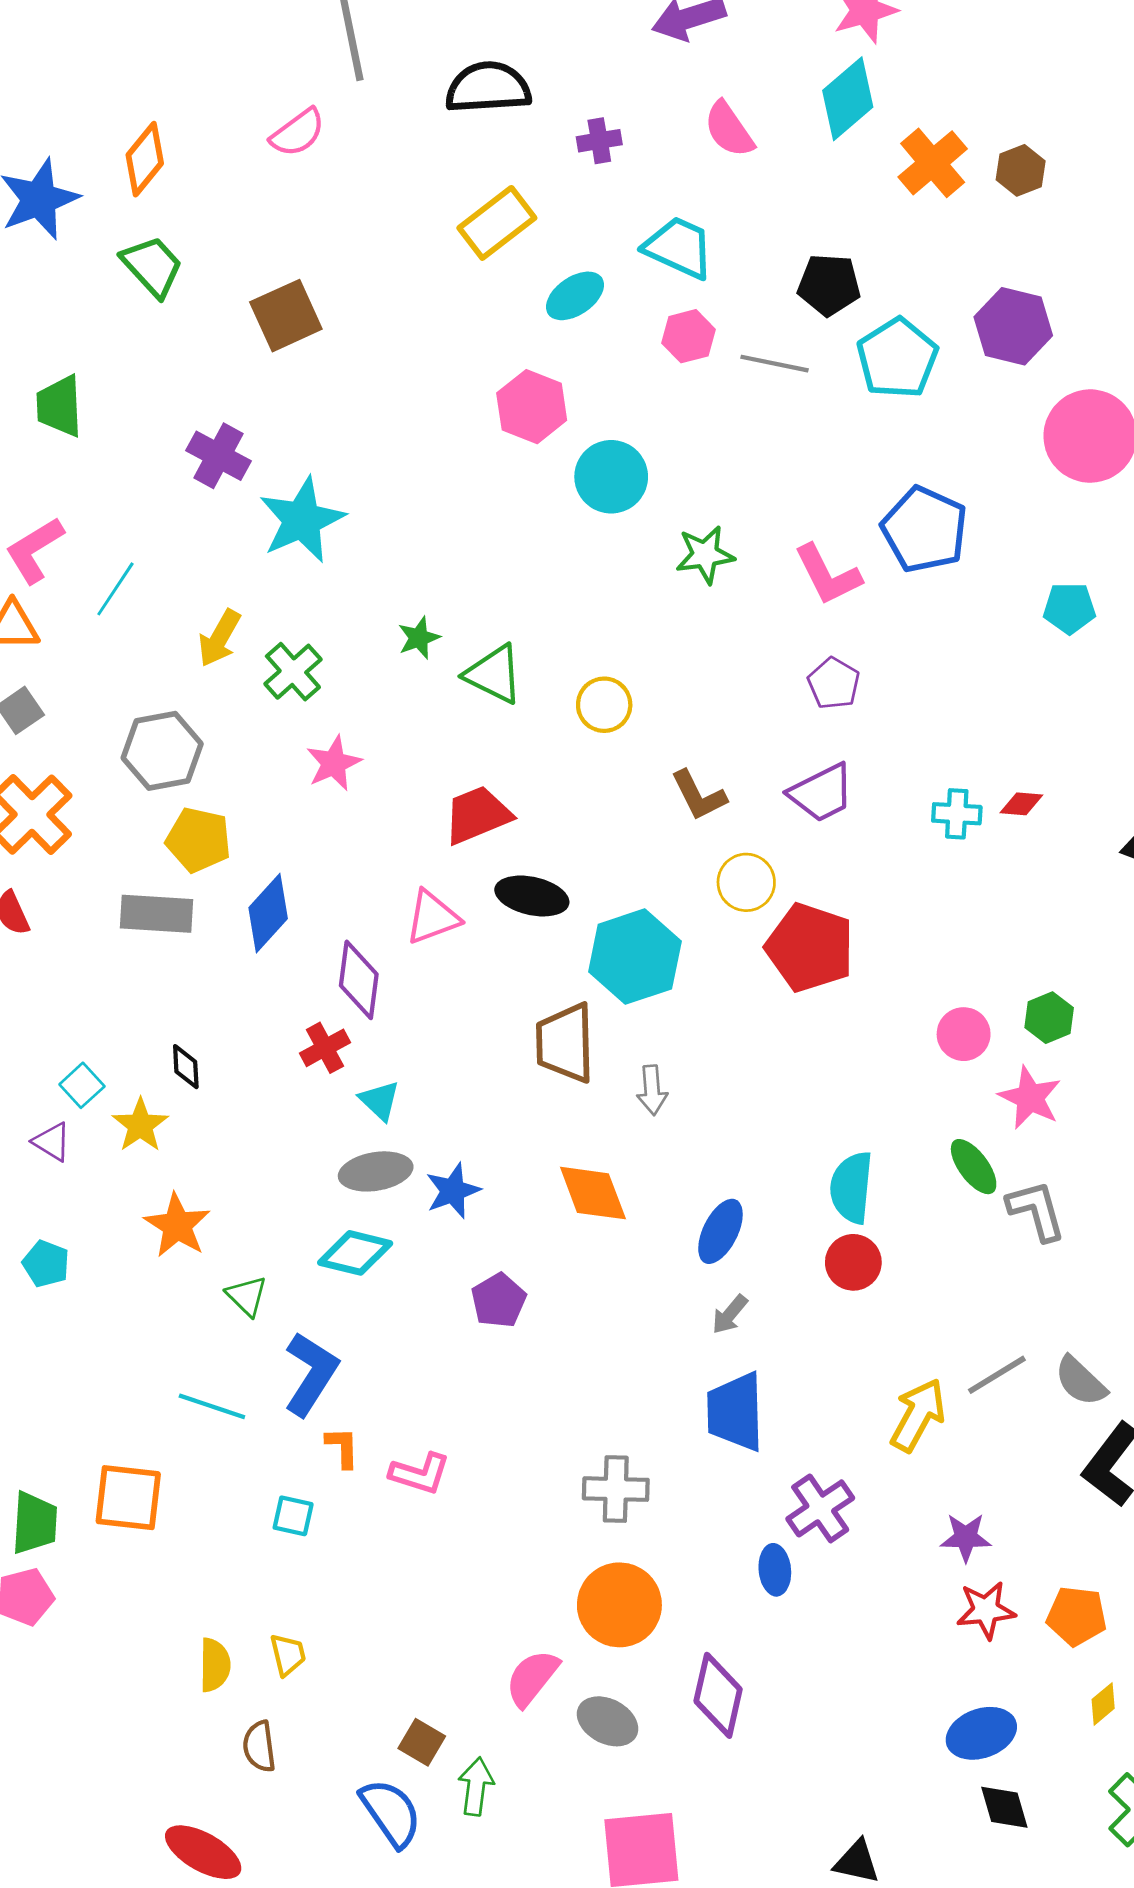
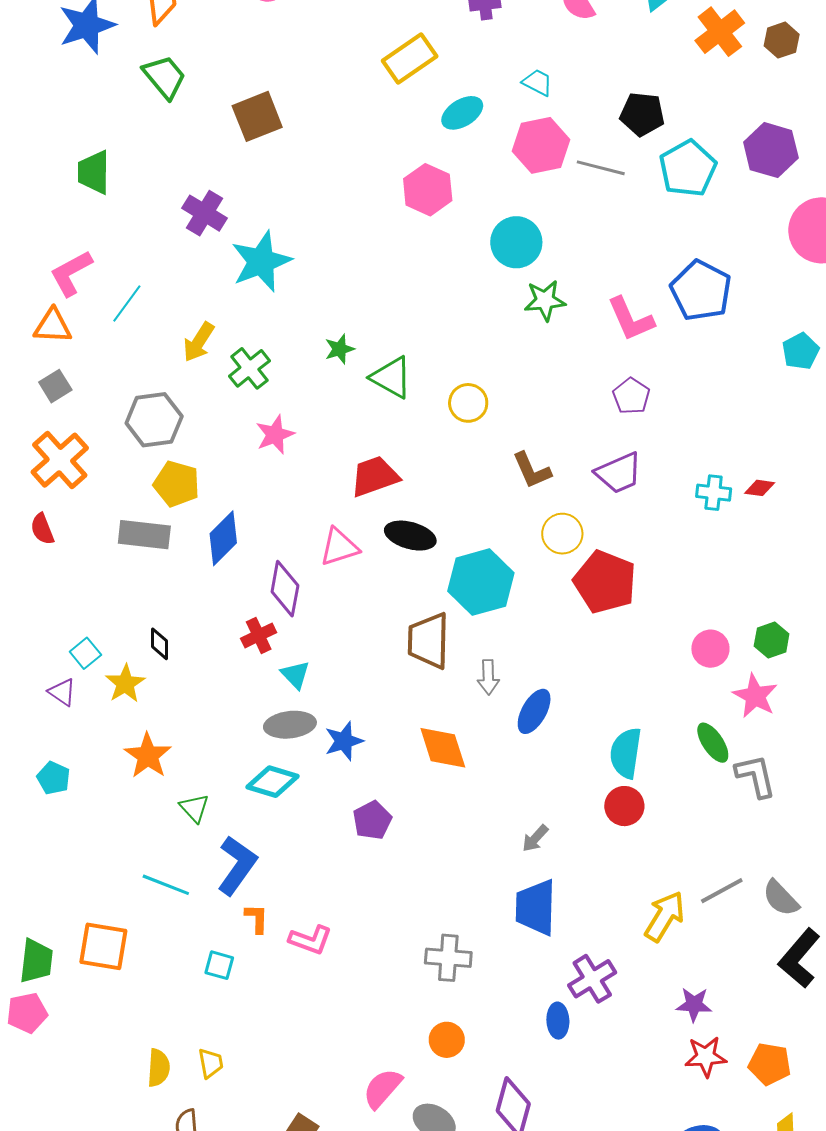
cyan trapezoid: (679, 248) -> (537, 82), size x0.6
pink hexagon: (688, 336) -> (541, 145), size x1.5
cyan circle: (611, 477) -> (516, 242), moved
cyan pentagon: (1069, 608) -> (801, 351), turned -30
blue ellipse: (720, 1231) -> (534, 711), moved
orange circle: (619, 1605) -> (447, 1040), size x0.6

